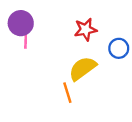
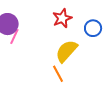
pink line: (26, 39) -> (14, 37), turned 35

